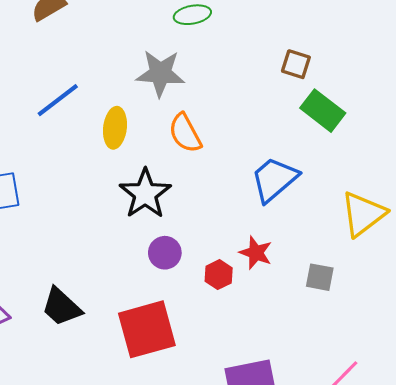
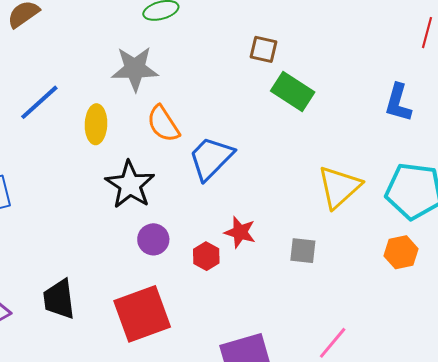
blue trapezoid: (274, 179) -> (211, 158), moved
black trapezoid: (61, 307) -> (59, 299), turned 45

